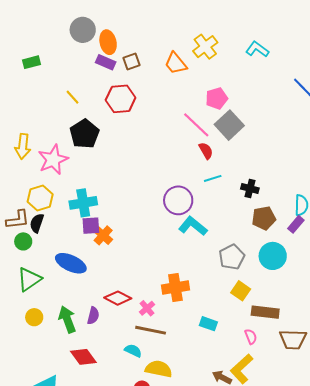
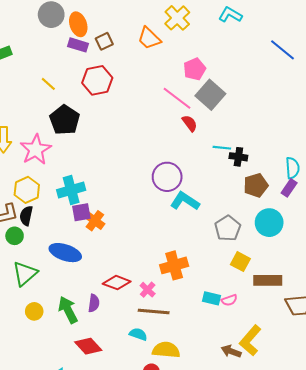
cyan line: (213, 178) -> (222, 148), moved, turned 30
pink semicircle: (251, 337) -> (229, 300), moved, turned 98

